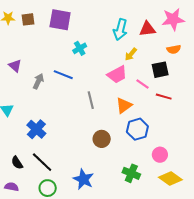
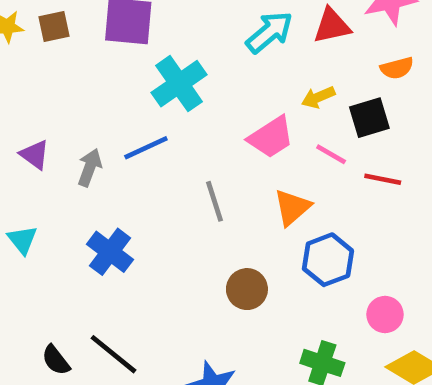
cyan arrow: (120, 29) -> (269, 32), turned -140
cyan cross: (80, 48) -> (179, 84), size x1.6
yellow arrow: (131, 54) -> (318, 97), moved, turned 32
purple triangle: (15, 66) -> (35, 155), moved
blue line: (63, 75) -> (146, 148), turned -42
blue cross: (36, 129) -> (110, 252), moved

